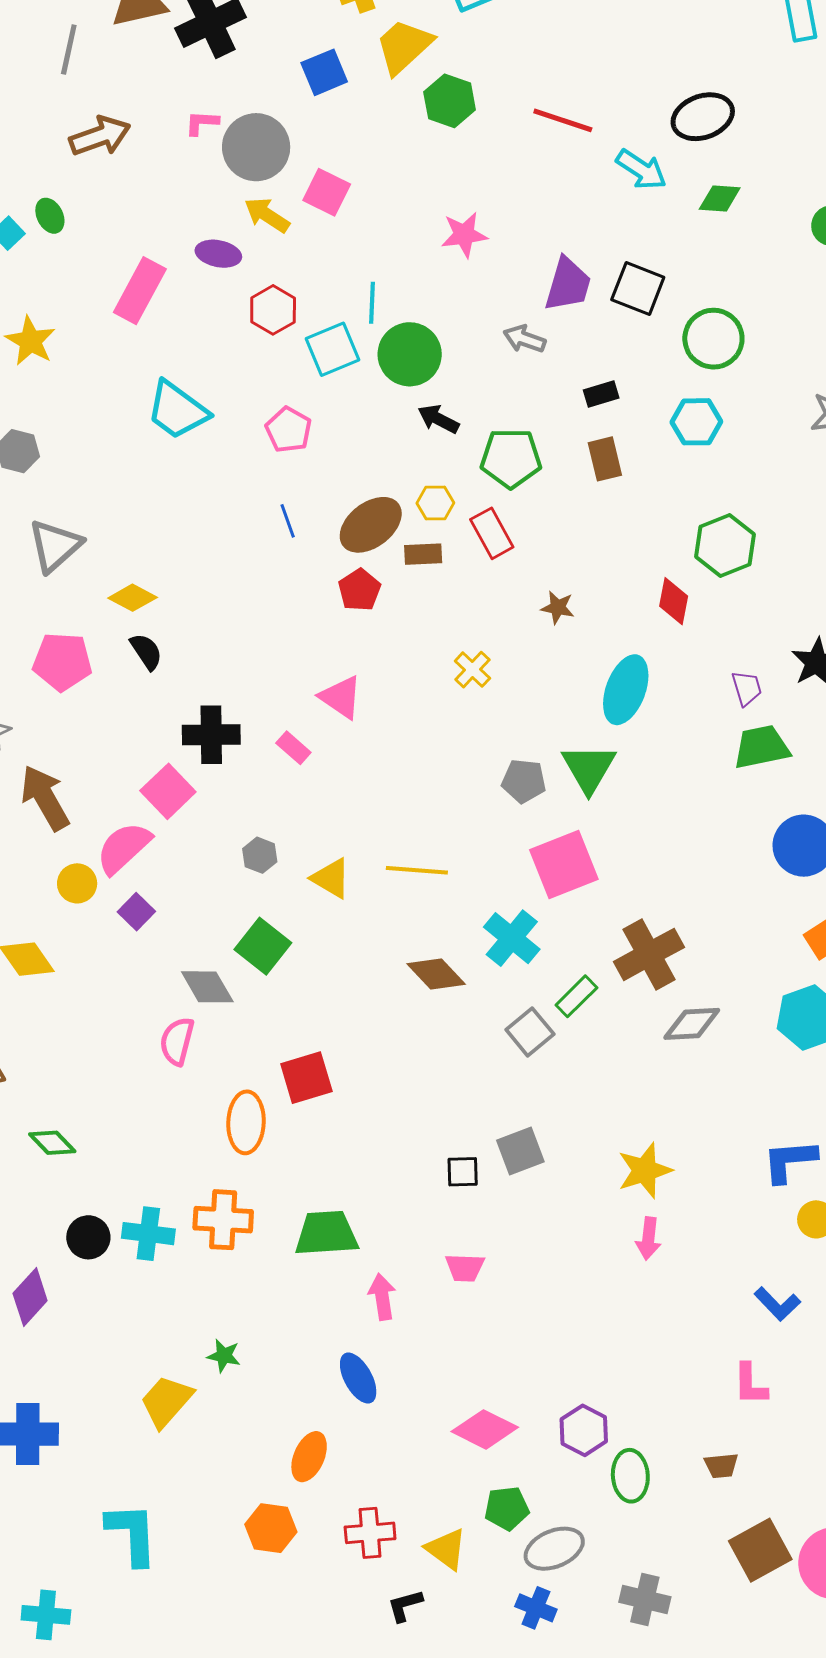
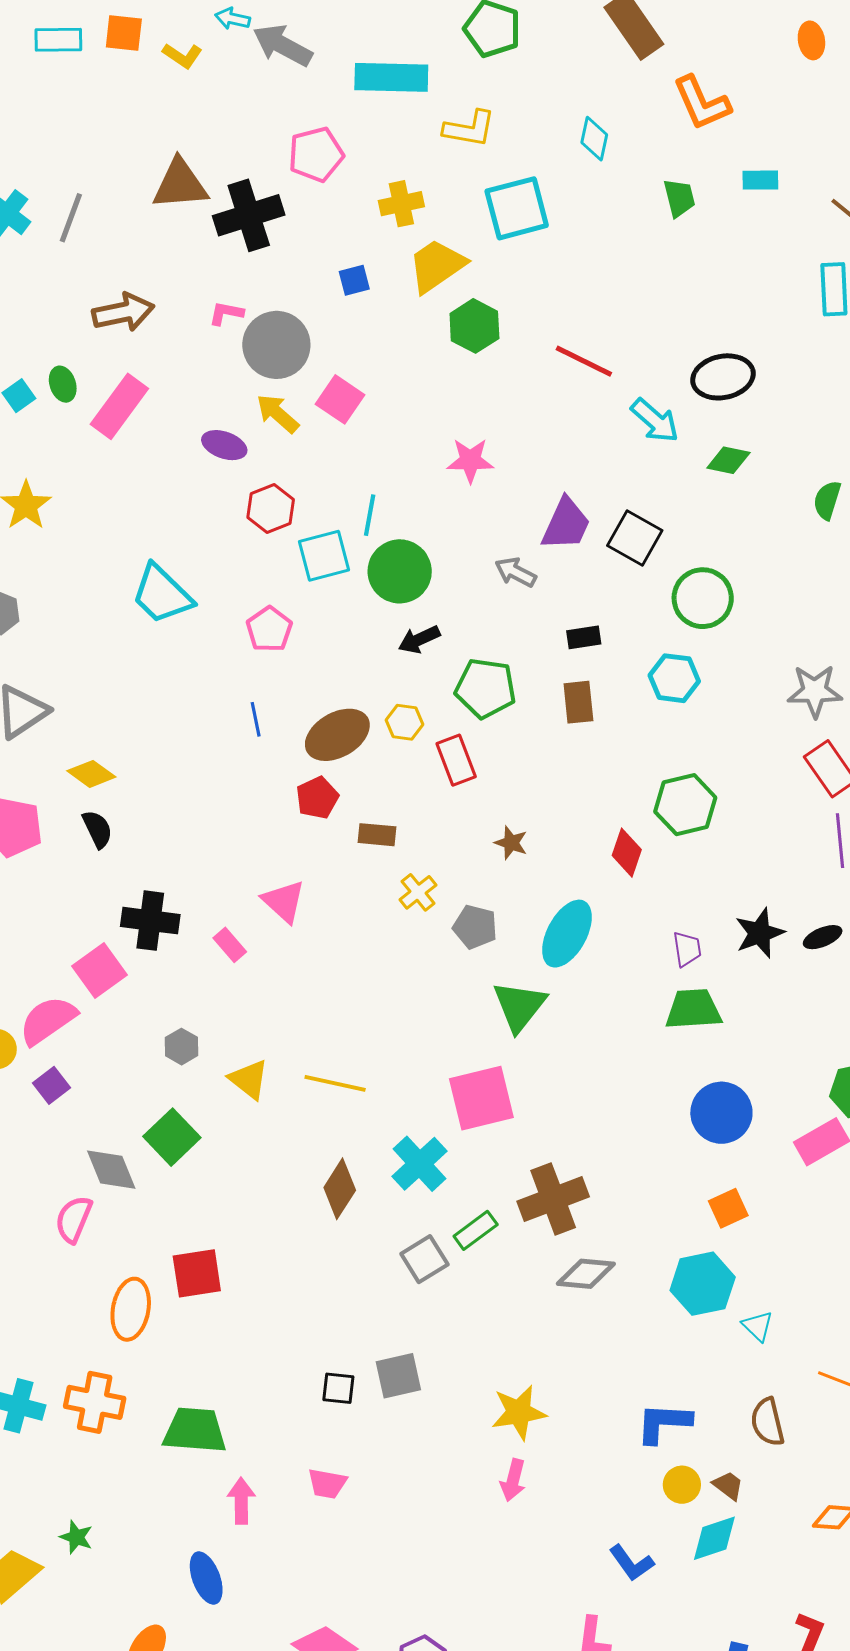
gray line: (69, 49) -> (71, 218), moved
blue square: (324, 72) -> (354, 280), size x0.7
pink rectangle: (140, 291) -> (119, 406), moved
black arrow: (438, 419) -> (419, 639), turned -60
brown rectangle: (423, 554) -> (377, 835), moved
gray pentagon: (524, 781) -> (475, 927), moved
brown diamond: (436, 974) -> (340, 1189), turned 68

